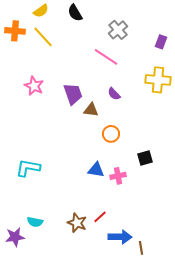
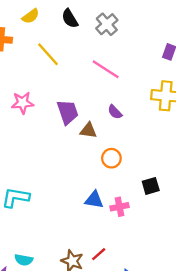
gray cross: (118, 30) -> (107, 24), moved
yellow line: (43, 37) -> (48, 54), moved
pink star: (34, 86) -> (23, 103), turned -30

